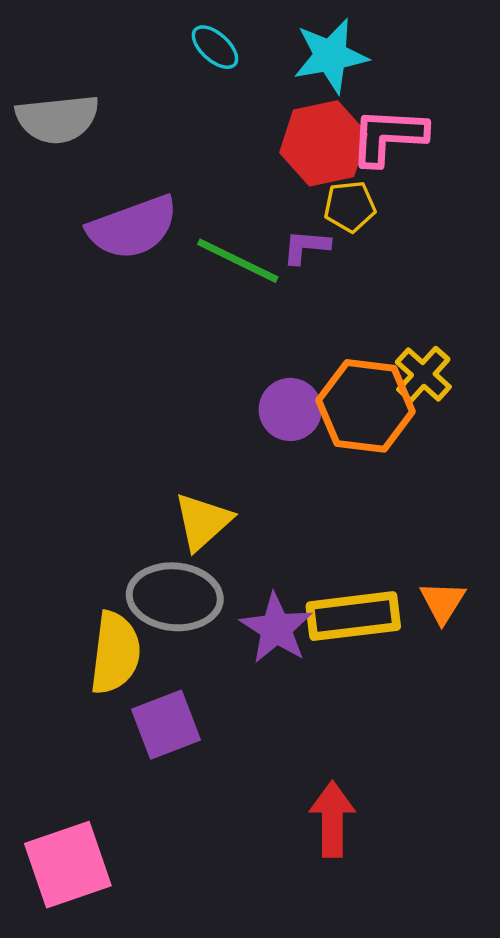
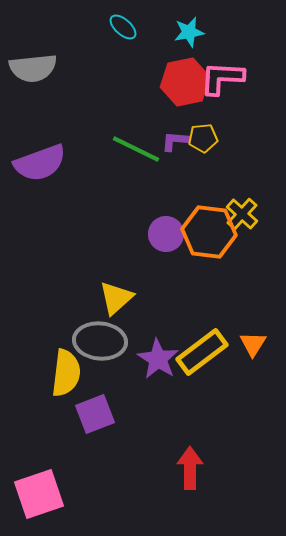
cyan star: (331, 56) -> (189, 32), size x0.7
yellow pentagon: (350, 206) -> (203, 138), moved
purple semicircle: (133, 227) -> (40, 163), moved
yellow rectangle: (353, 616) -> (202, 352), turned -30

